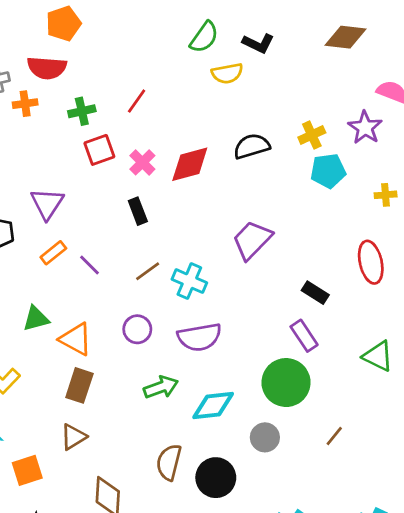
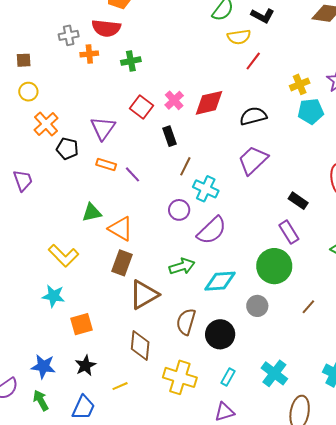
red line: (137, 101) -> (253, 61), moved
black semicircle: (252, 146) -> (253, 116), moved
red square: (99, 150) -> (142, 107), moved, turned -35
orange rectangle: (53, 253) -> (106, 164), turned 54
brown line: (148, 271) -> (185, 166), moved, turned -30
purple circle: (137, 329) -> (179, 210), moved
purple semicircle: (199, 337) -> (212, 230), turned -36
brown triangle: (73, 437) -> (144, 295), moved, size x1.5

